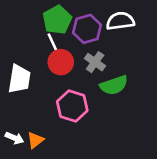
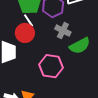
red circle: (61, 62) -> (25, 33), moved

